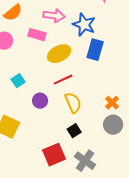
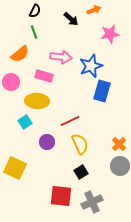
blue star: (84, 25) -> (91, 66), turned 30
yellow ellipse: (59, 54) -> (37, 101), moved, turned 30
red square: (54, 155) -> (61, 196), turned 30
gray cross: (85, 161) -> (92, 202), turned 30

